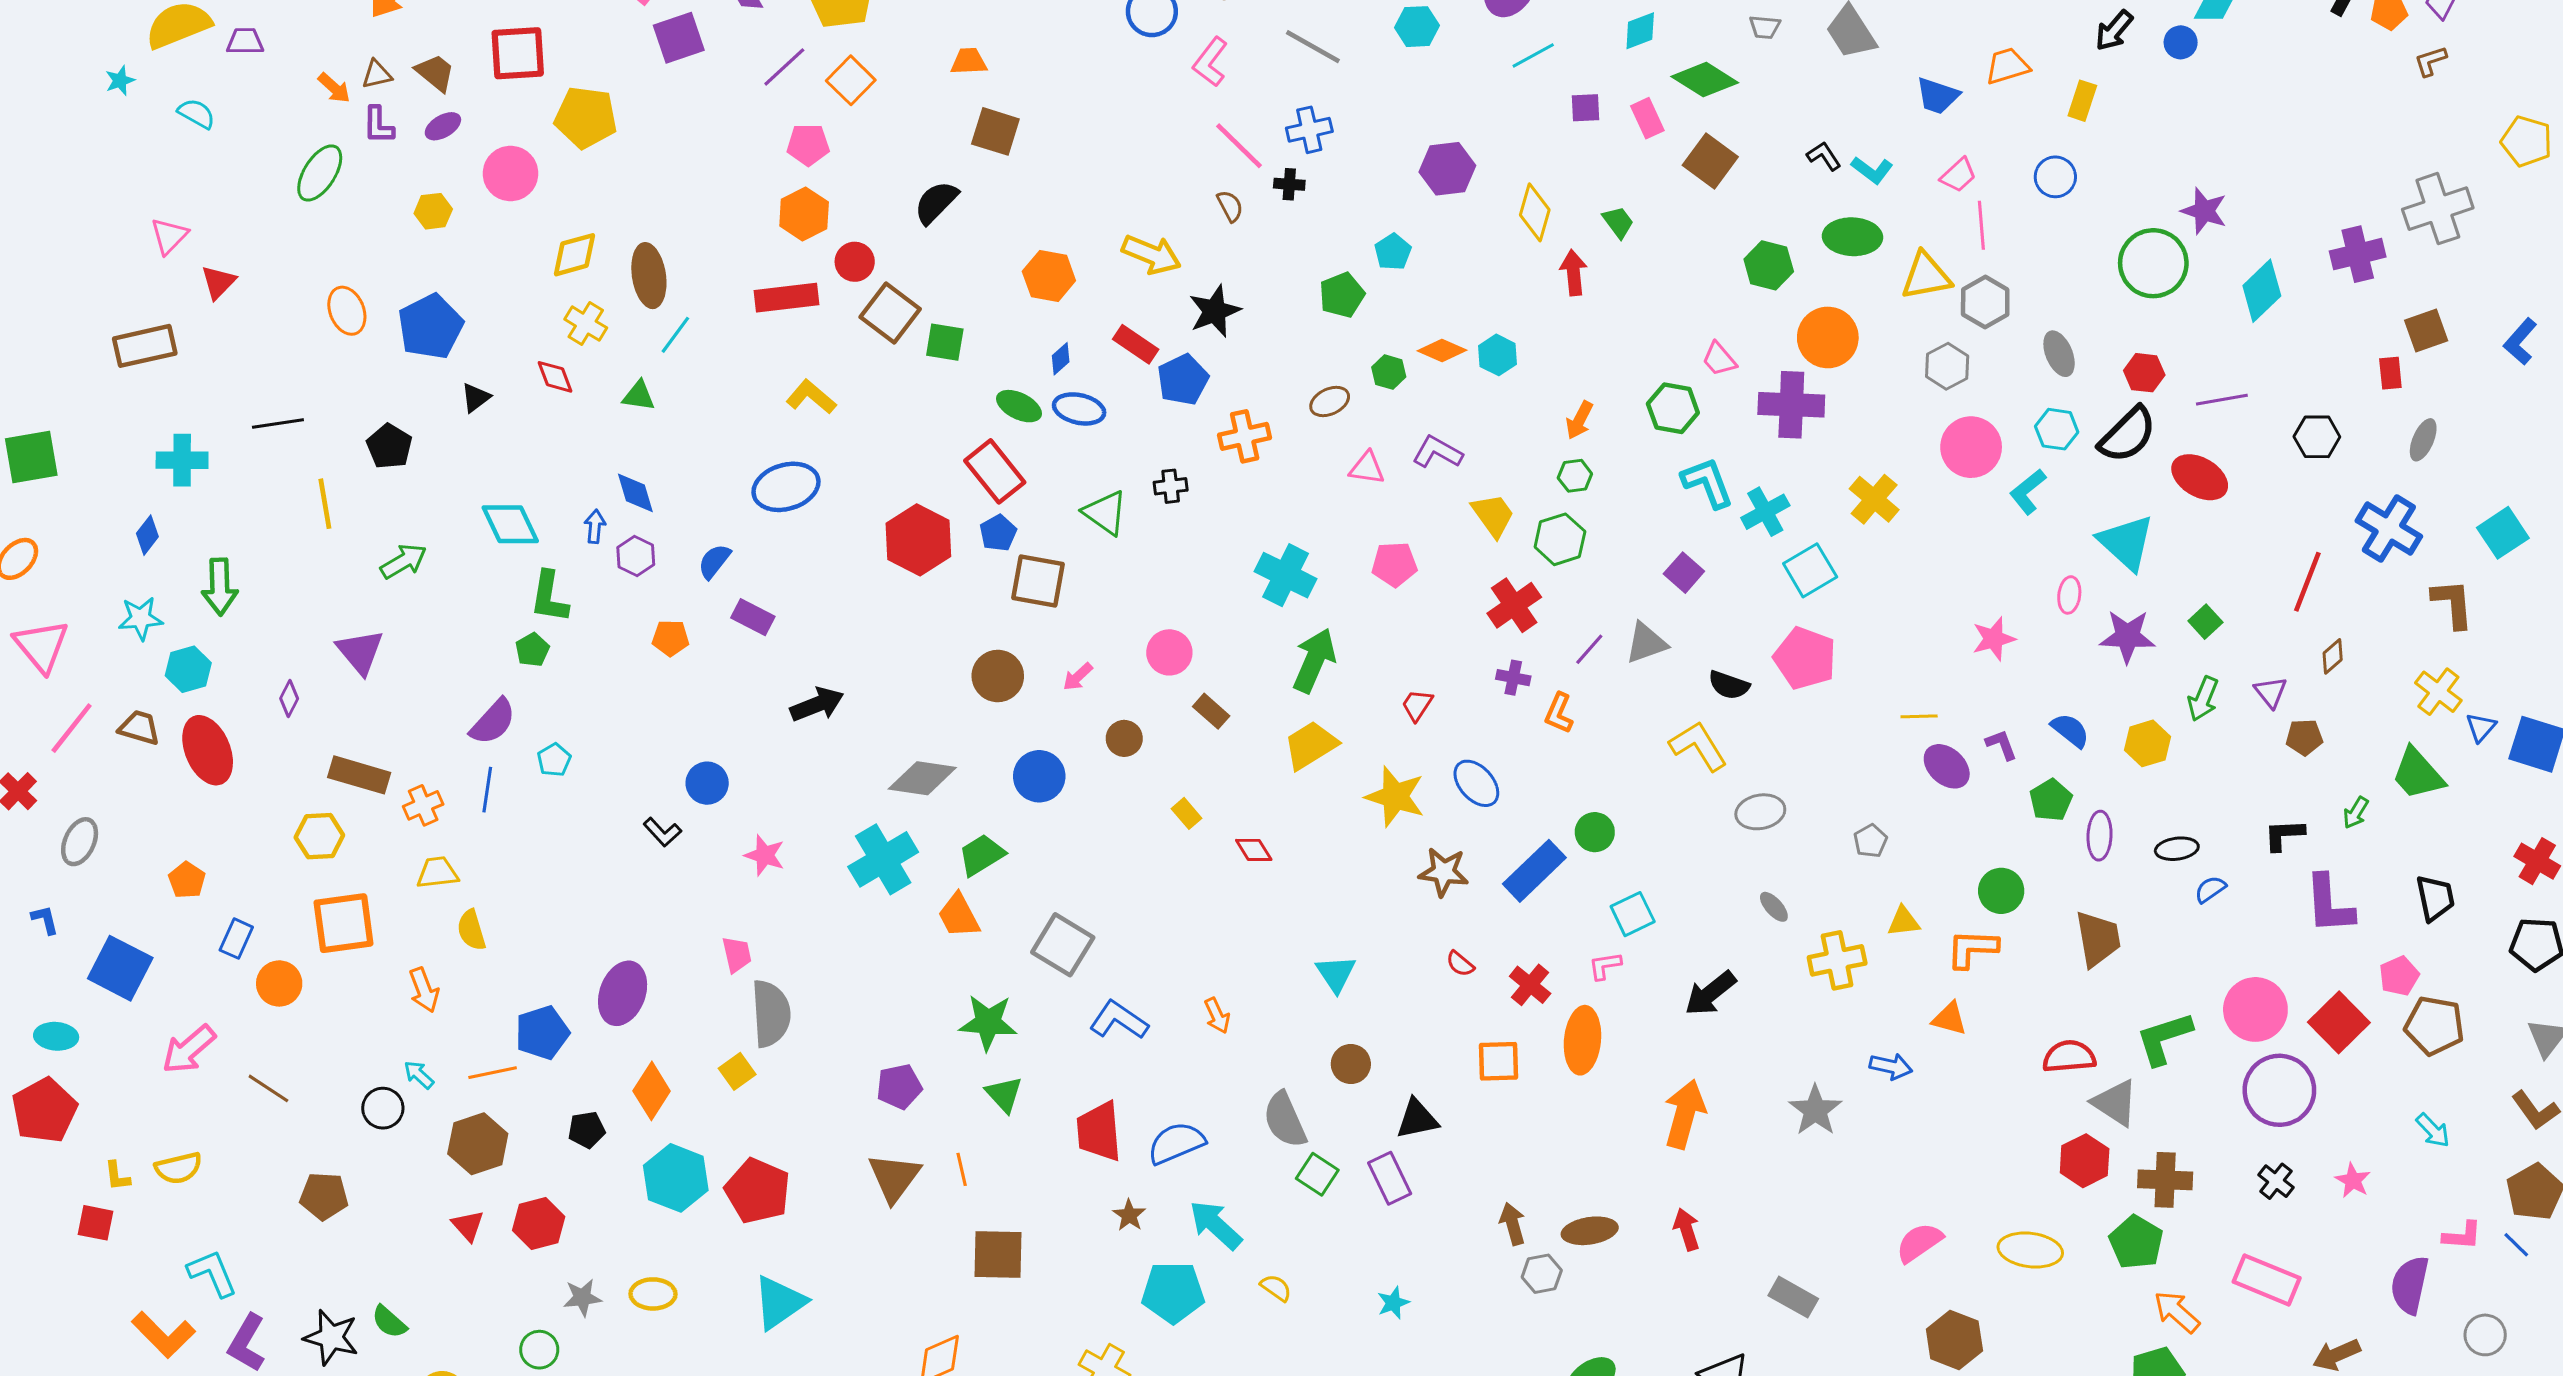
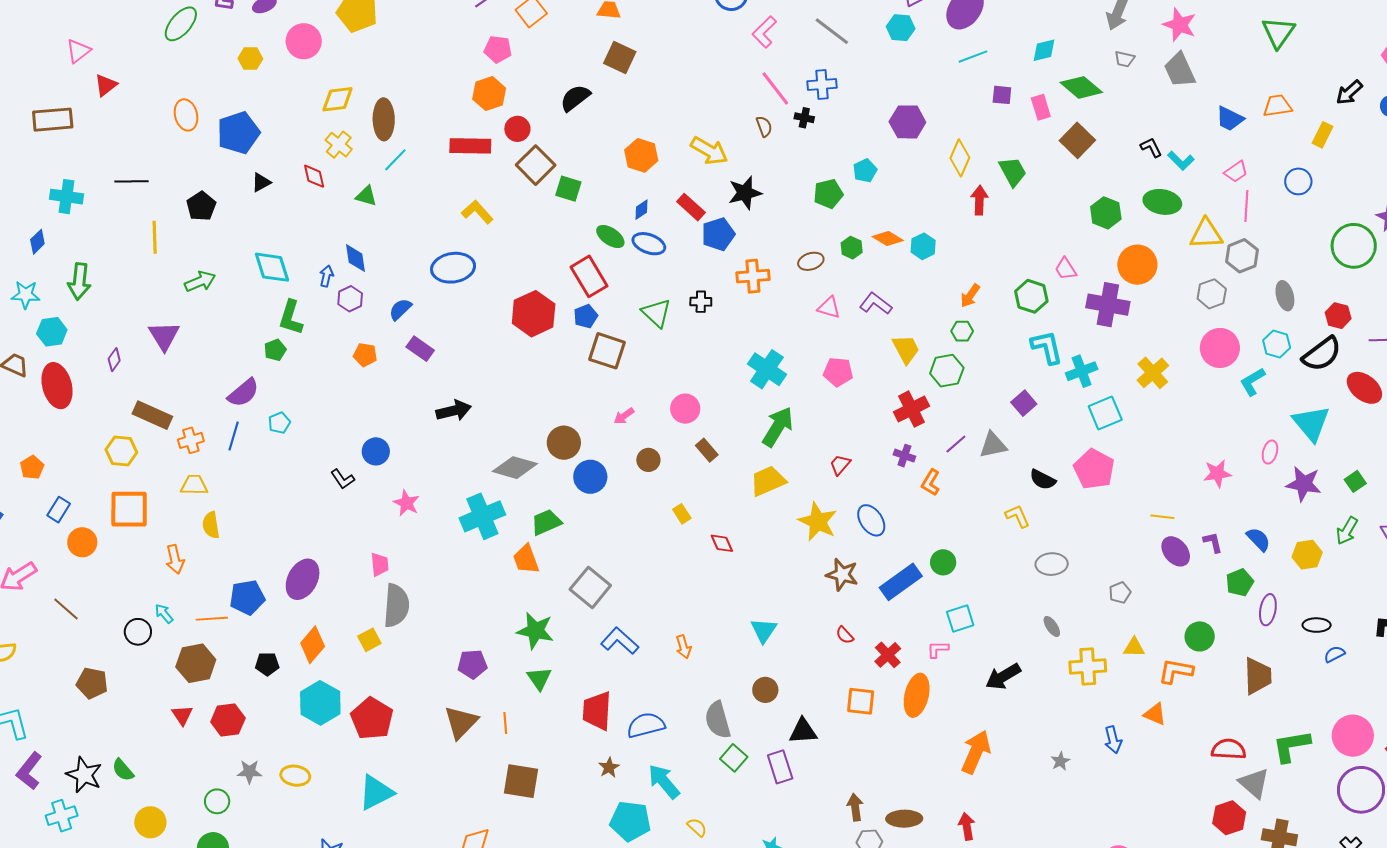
green trapezoid: (1618, 222) -> (1013, 172), size x1.4
brown circle: (998, 676) -> (564, 443), moved
yellow L-shape: (1698, 746) -> (1018, 516), size x0.7
blue arrow: (1891, 1066) -> (1113, 740), turned 56
gray star: (1815, 1110) -> (1060, 761), size x0.6

